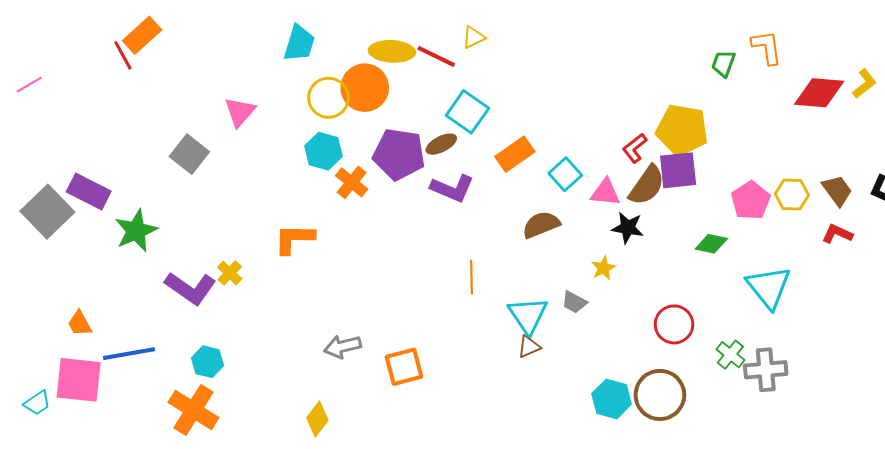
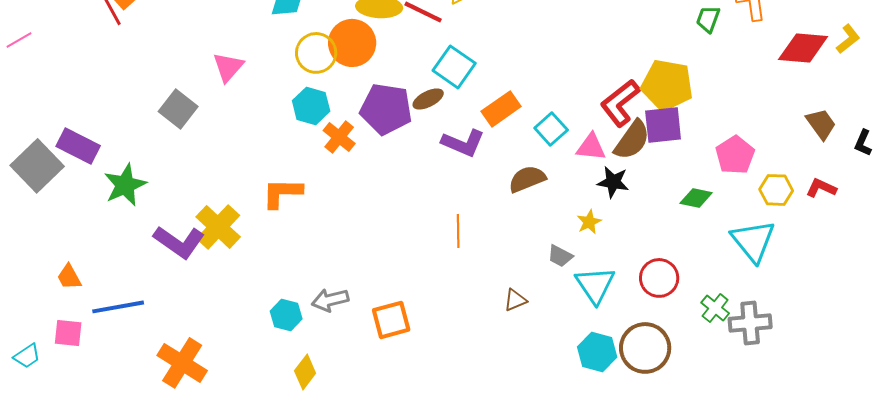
red L-shape: (635, 148) -> (620, 103), size x1.6
purple L-shape: (452, 188) -> (463, 143), moved
brown trapezoid: (837, 190) -> (821, 124), moved
yellow hexagon: (792, 194) -> (776, 190), moved
yellow cross: (230, 273) -> (218, 227), size x1.8
cyan triangle: (528, 315) -> (595, 285), moved
cyan hexagon: (208, 362) -> (286, 315), moved
pink square: (79, 380) -> (68, 333), size x0.6

